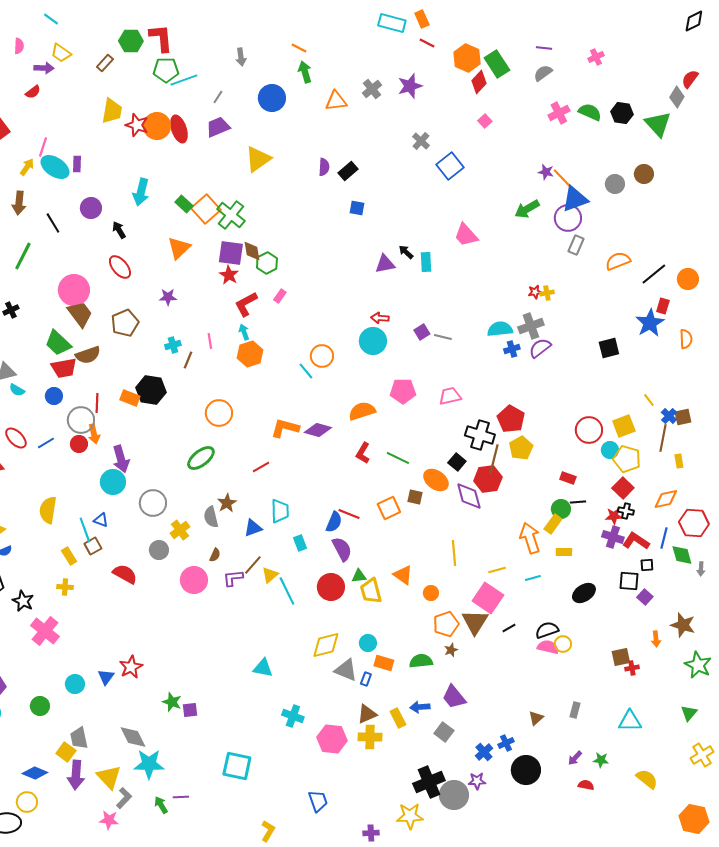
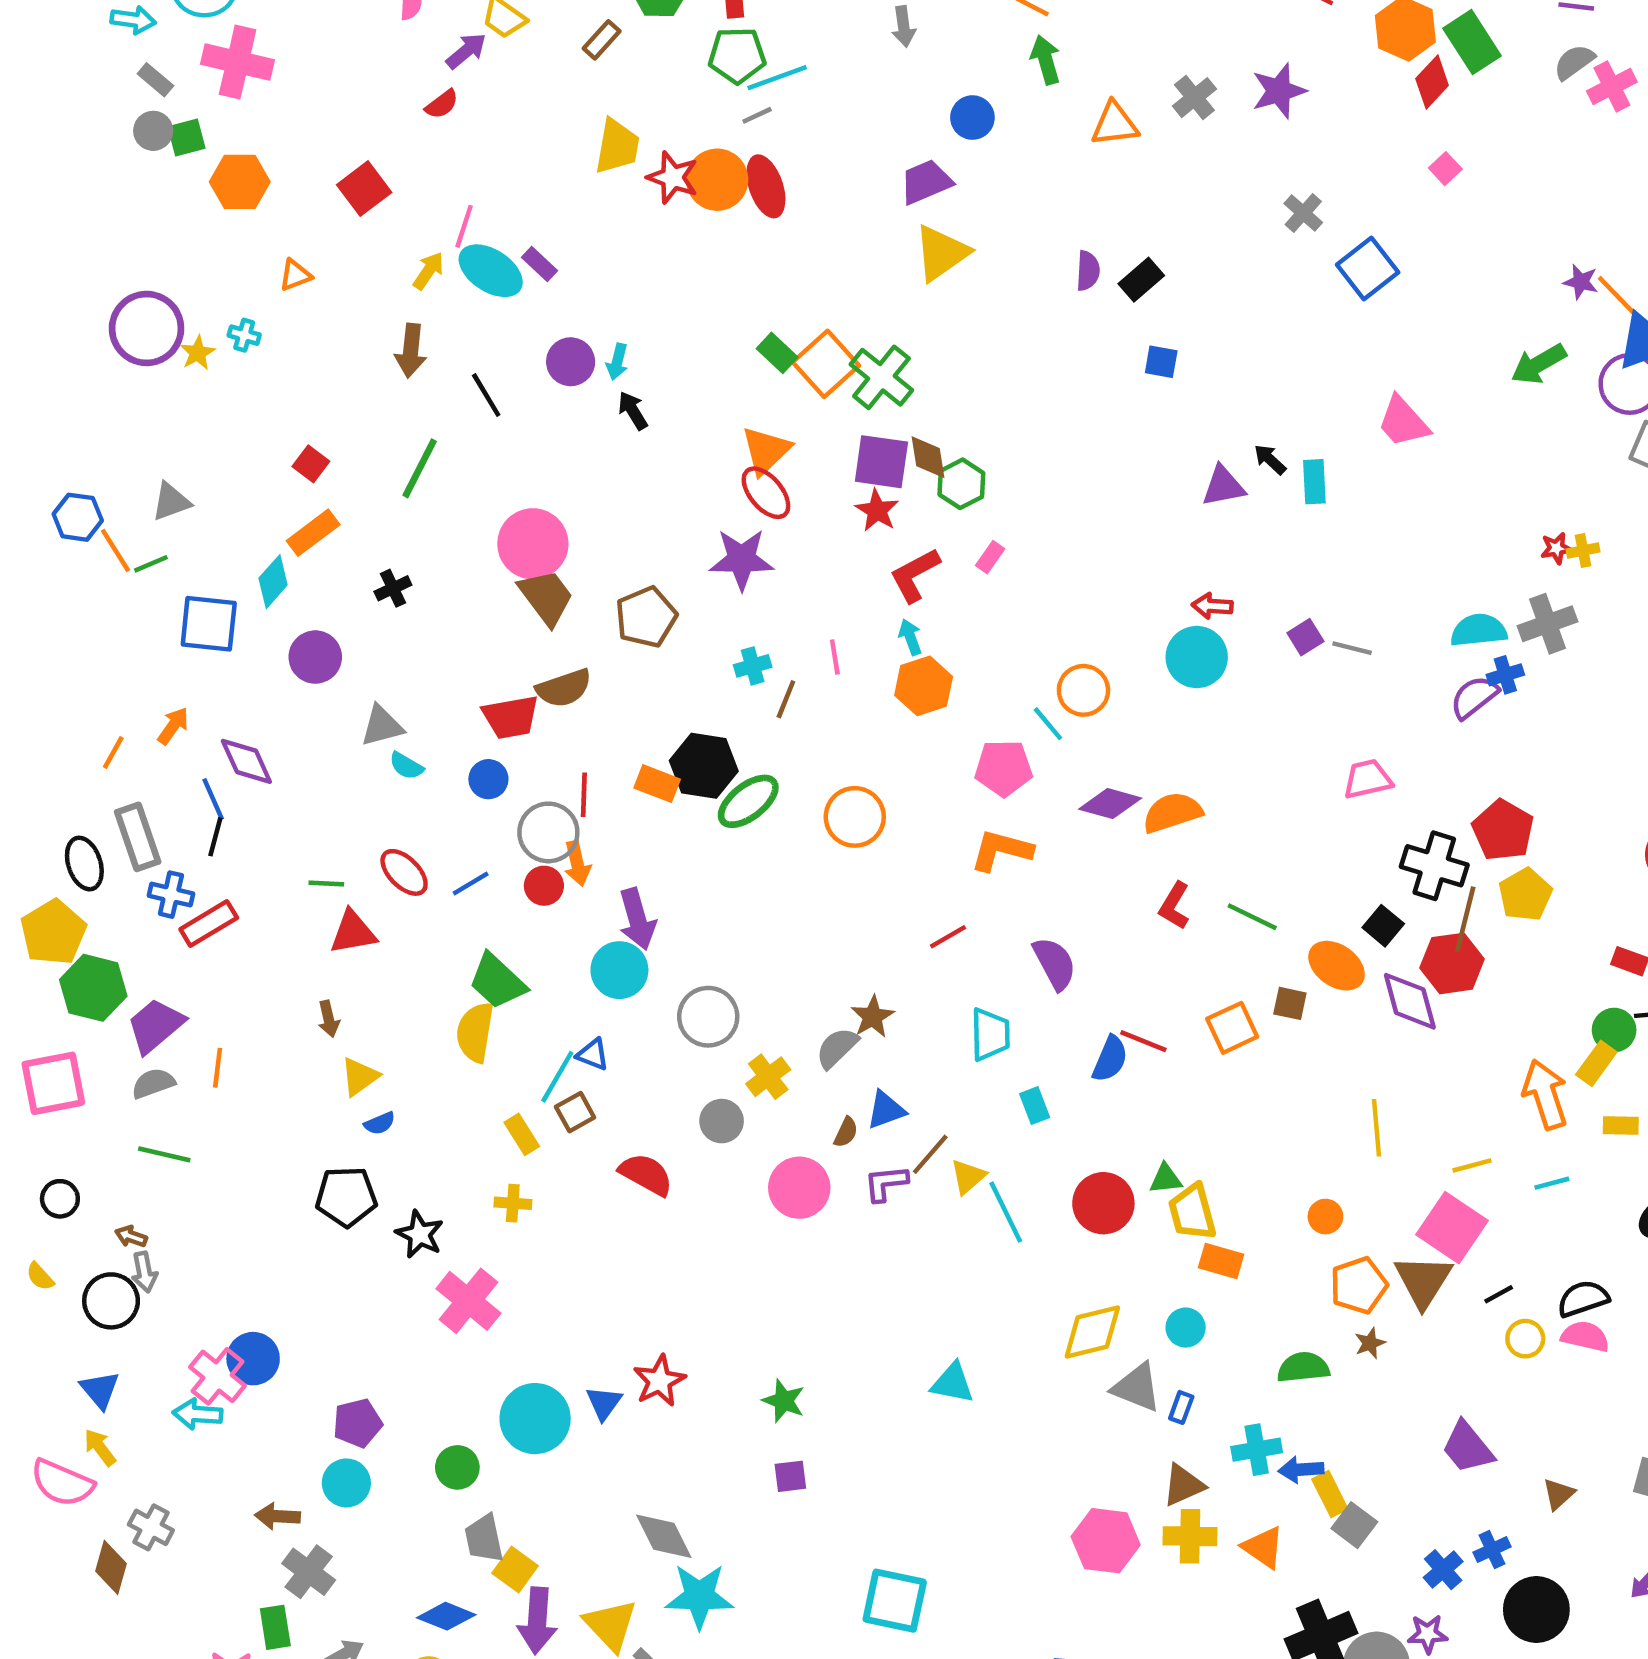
purple arrow: (44, 68) -> (466, 51), turned -42
gray line: (218, 97) -> (757, 115), moved, turned 32
blue circle: (272, 98) -> (972, 118), size x0.7
pink cross: (559, 113) -> (1612, 86), moved
purple trapezoid: (218, 127) -> (926, 182), moved
purple rectangle: (77, 164) -> (540, 264), turned -49
cyan arrow: (141, 192) -> (617, 362), moved, size x0.6
red ellipse: (120, 267) -> (766, 493), moved
purple star: (168, 297) -> (742, 559), size x1.6
green trapezoid: (58, 343) -> (497, 981), moved
purple semicircle: (540, 348) -> (1474, 697), moved
pink pentagon: (403, 391) -> (1004, 768), moved
purple diamond: (318, 430) -> (1110, 804), moved
green ellipse: (201, 458) -> (748, 801), moved
gray semicircle: (211, 517) -> (837, 1048), turned 60
blue triangle: (253, 528) -> (886, 1110), moved
cyan line: (85, 530) -> (557, 1077), turned 50
purple semicircle: (342, 549) -> (1055, 963), moved
orange triangle: (403, 575) -> (1263, 1547), moved
yellow circle: (563, 644) -> (1525, 1339), moved
orange rectangle: (384, 663) -> (1221, 1261), moved
cyan circle: (75, 684) -> (535, 1419), size x1.6
purple trapezoid: (454, 697) -> (1468, 1447), moved
green star: (172, 702) -> (784, 1401), moved
cyan cross: (293, 716) -> (1257, 1450), moved, turned -30
yellow rectangle: (398, 718) -> (1330, 1494), moved
gray trapezoid: (79, 738) -> (484, 1538), moved

